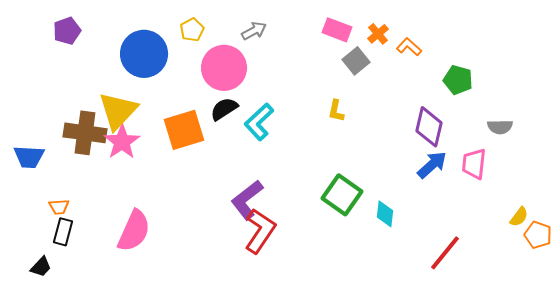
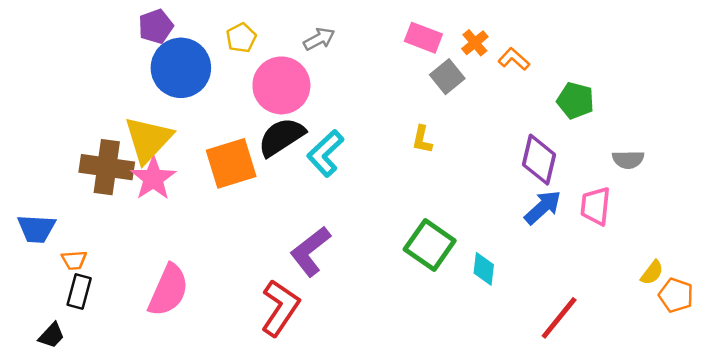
purple pentagon: (67, 31) -> (156, 26), moved
black semicircle: (224, 109) -> (281, 137), size x1.4
blue trapezoid: (29, 157) -> (36, 229), moved
red L-shape: (260, 231) -> (280, 308), moved

